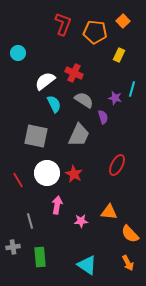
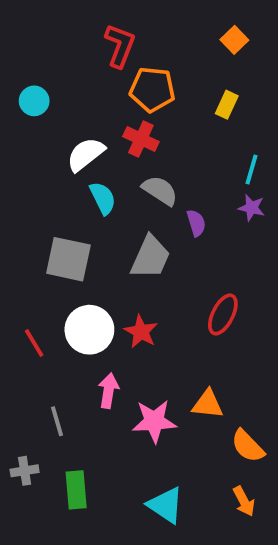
orange pentagon: (95, 32) -> (152, 89), moved
purple star: (115, 98) -> (251, 208), moved
pink star: (81, 221) -> (154, 421), size x1.6

